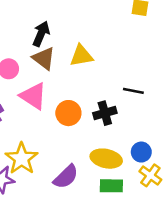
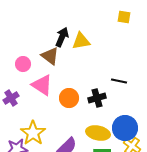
black arrow: (41, 34) -> (62, 37), moved
yellow triangle: (81, 56) -> (81, 41), moved
blue circle: (141, 152) -> (125, 128), size x1.6

